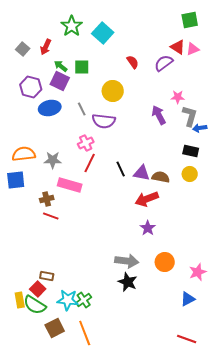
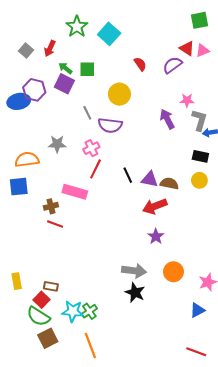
blue ellipse: (50, 108) -> (19, 101), moved
gray star: (53, 160) -> (57, 144), moved
yellow rectangle: (20, 300) -> (17, 281), moved
brown square: (55, 328) -> (48, 338), moved

